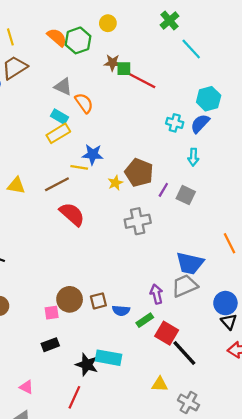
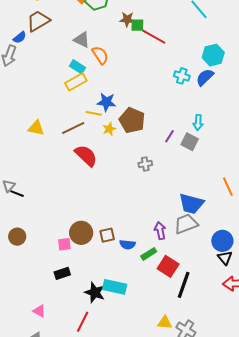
cyan arrow: (193, 157) -> (198, 122), moved
brown pentagon: (139, 173) -> (132, 120), moved
yellow star: (115, 183) -> (109, 129), moved
gray cross: (138, 221) -> (145, 164), size x0.6
black line: (184, 353) -> (184, 285), turned 60
yellow triangle: (160, 384) -> (165, 322), moved

